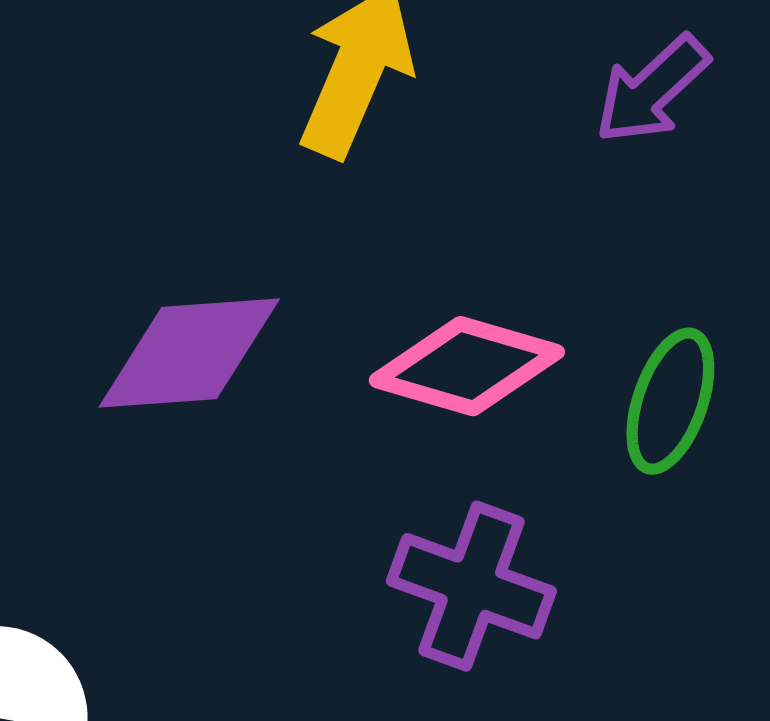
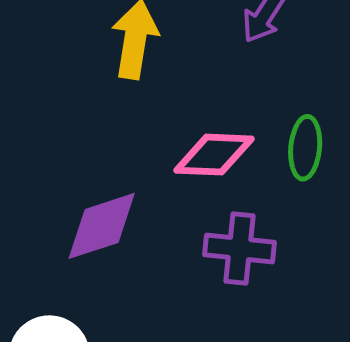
purple diamond: (189, 353) -> (102, 226), moved

